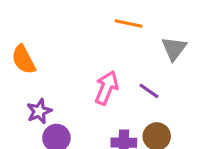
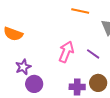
orange semicircle: (24, 60) -> (13, 34), turned -42

